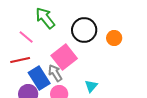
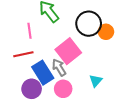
pink line: (26, 37) -> (30, 31), turned 42
orange circle: (114, 38) -> (106, 32), moved

